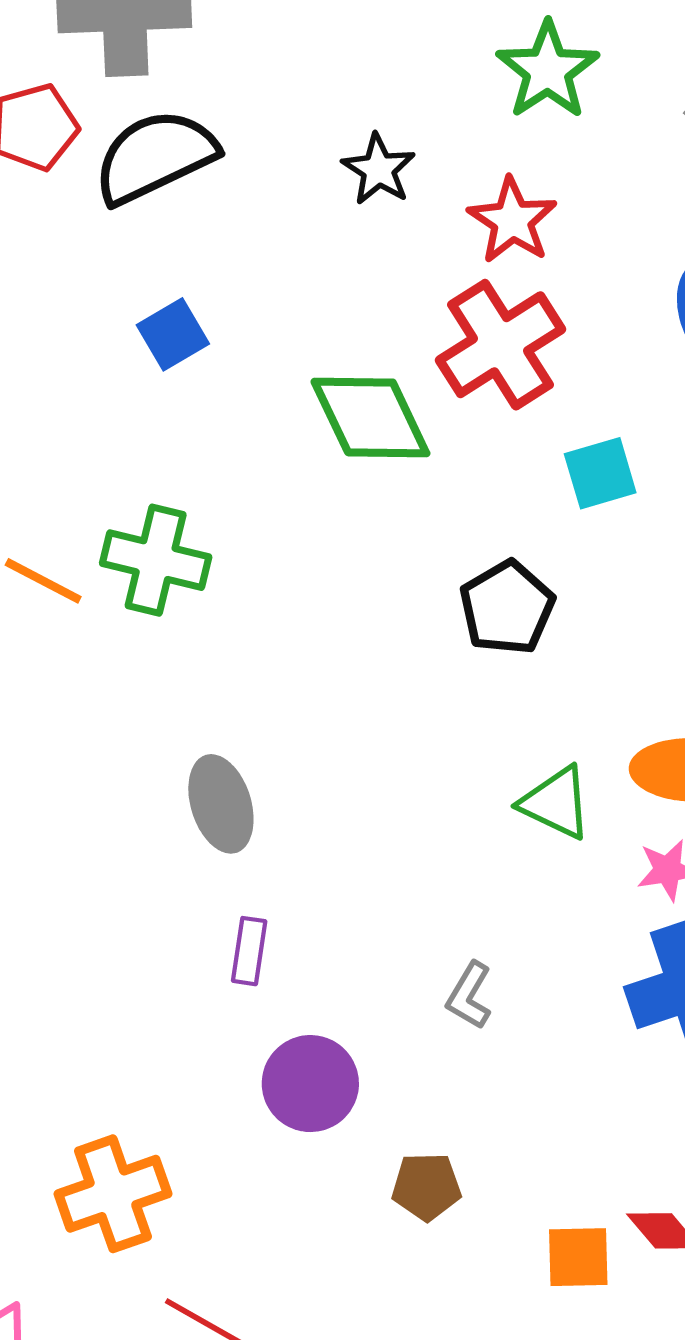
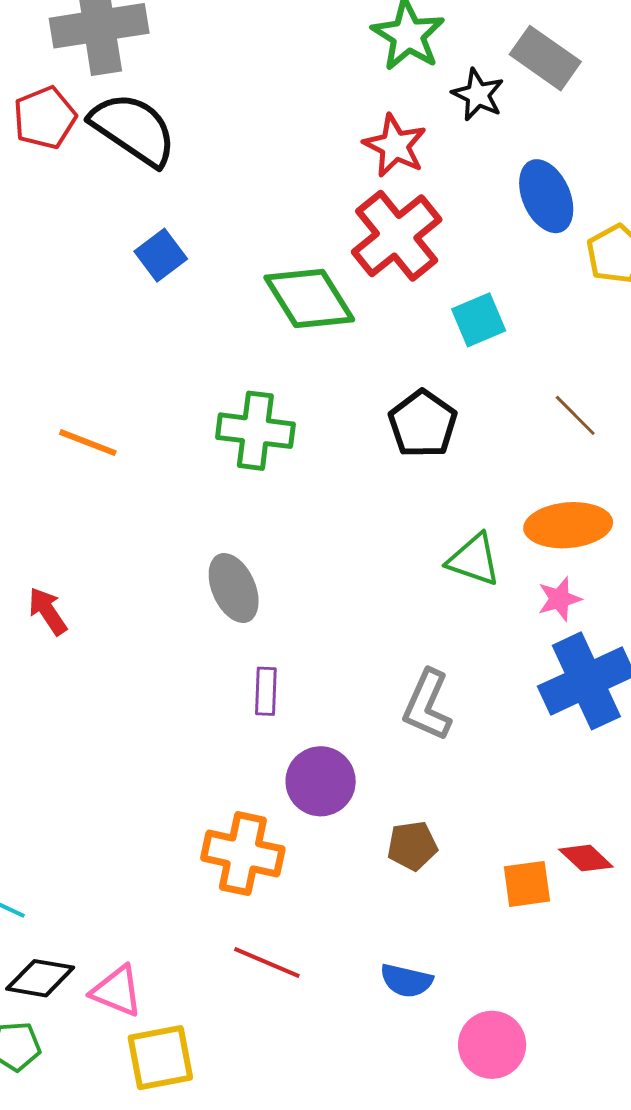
black semicircle: (155, 157) -> (133, 129), turned 66
black star: (379, 169) -> (478, 95), moved
green cross: (156, 560) -> (255, 431), moved
gray L-shape: (469, 996) -> (427, 705), size x1.5
orange cross: (113, 1194) -> (243, 854), moved, turned 38

